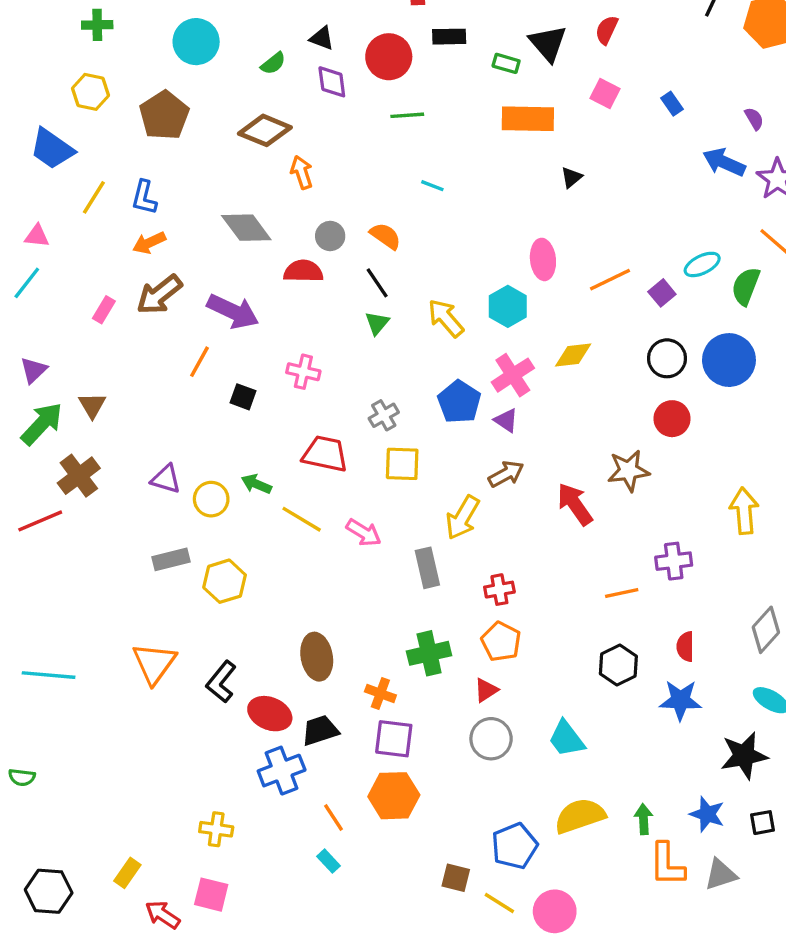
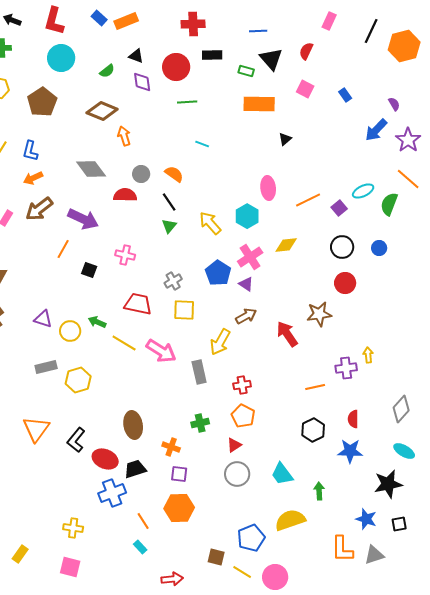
blue arrow: (724, 162) -> (376, 130), turned -70
blue circle: (729, 360) -> (379, 248), size x0.5
yellow arrow: (744, 511) -> (368, 355), moved, size x0.6
pink arrow: (364, 533) -> (161, 351), size x1.4
green cross: (429, 653) -> (200, 423), size x0.7
purple square: (394, 739) -> (179, 474), size x0.7
green arrow: (644, 819) -> (319, 491), moved
red arrow: (163, 915) -> (172, 579), moved, turned 140

